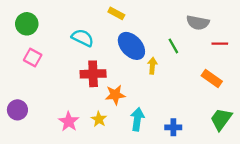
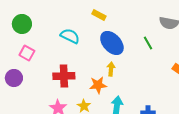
yellow arrow: (152, 66) -> (111, 69), moved
red cross: (93, 74) -> (64, 76), moved
purple circle: (17, 110) -> (14, 78), moved

